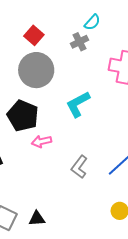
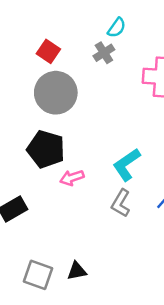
cyan L-shape: (78, 104) -> (127, 165), moved

